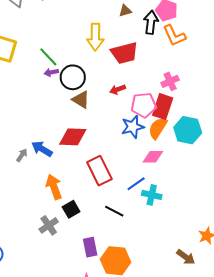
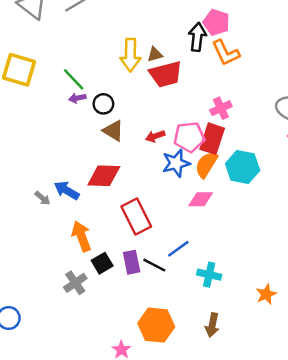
brown triangle: (125, 11) -> (155, 55), moved
black circle: (73, 77) -> (103, 104), size x0.7
red arrow: (118, 89) -> (155, 136), moved
gray arrow: (22, 155) -> (42, 198), turned 96
blue line: (136, 184) -> (178, 249), moved
cyan cross: (152, 195) -> (209, 275), moved
purple rectangle: (90, 247) -> (132, 262), moved
brown arrow: (186, 257) -> (212, 325), moved, turned 66

